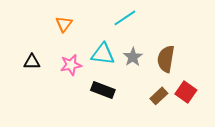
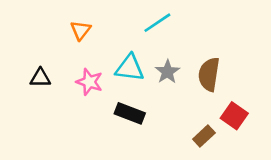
pink star: (71, 65) -> (89, 82), turned 30
brown rectangle: (159, 96) -> (204, 136), moved

